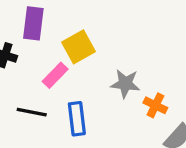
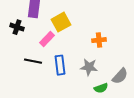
gray star: (125, 84) -> (89, 67), moved
orange cross: (155, 105) -> (99, 40), moved, turned -32

